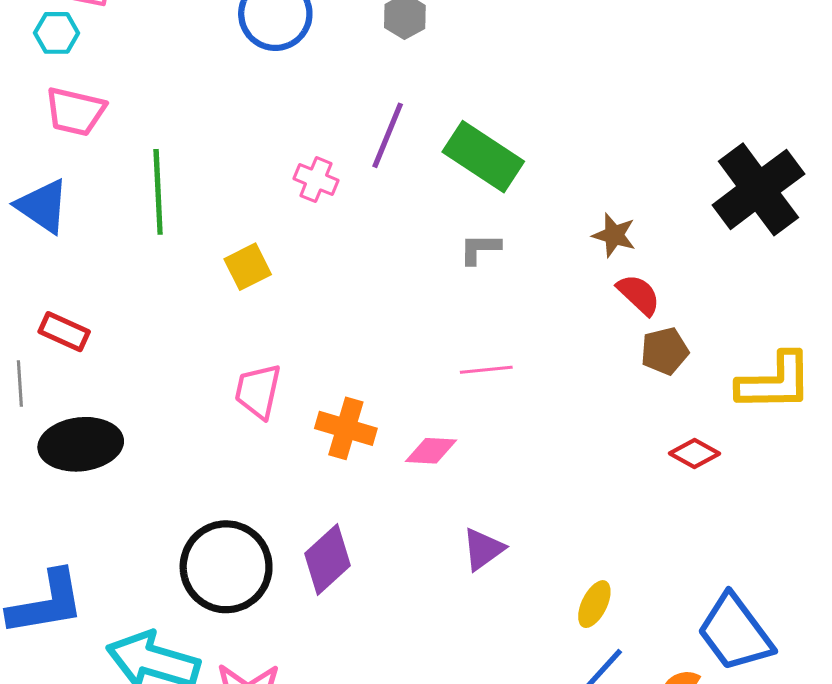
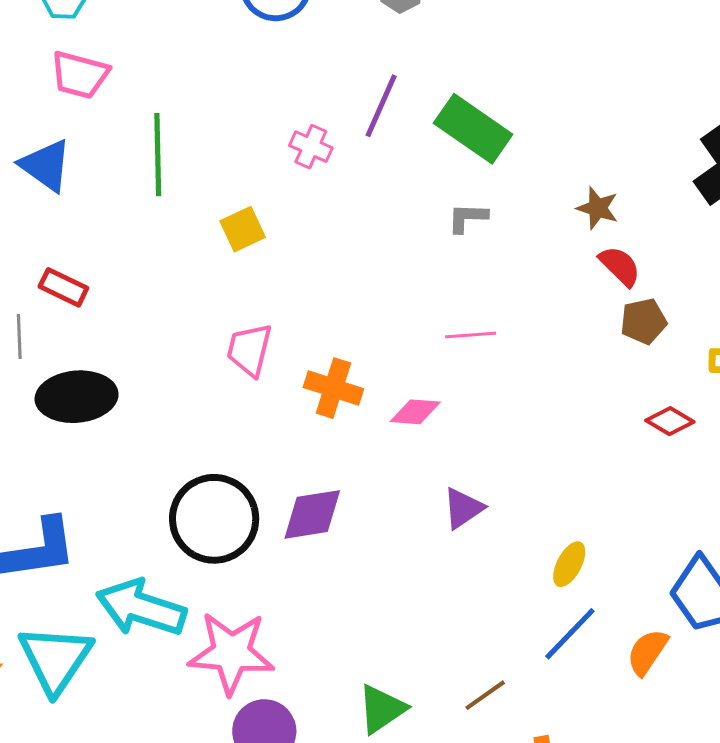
purple diamond: (327, 560) -> (312, 514), turned 32

